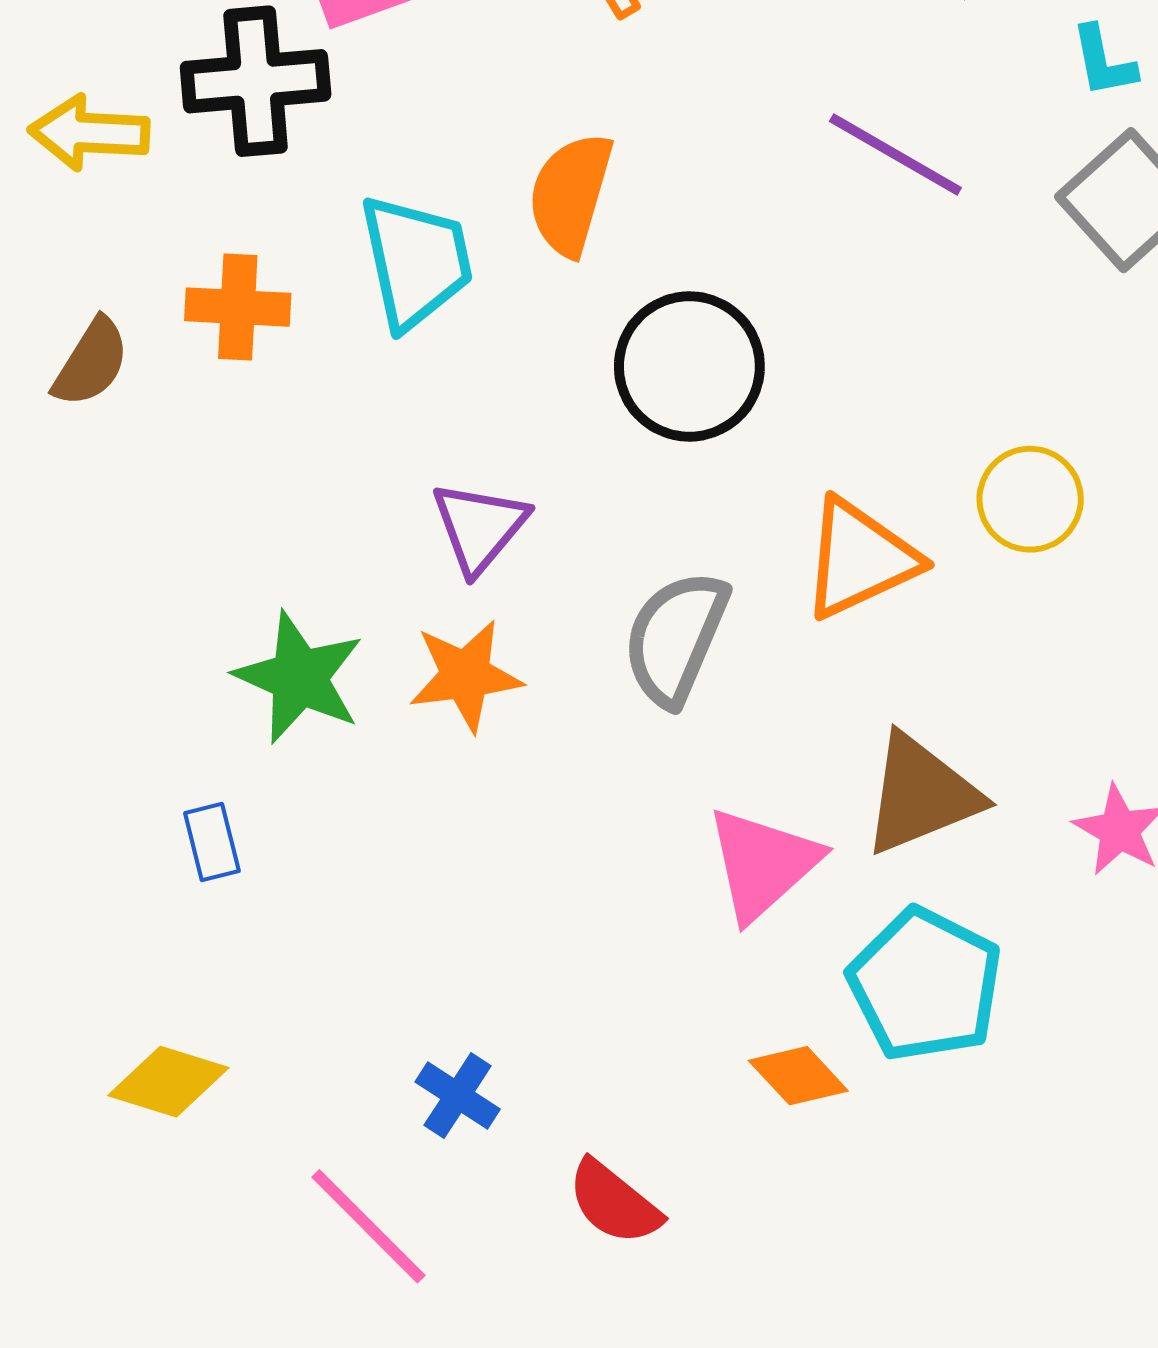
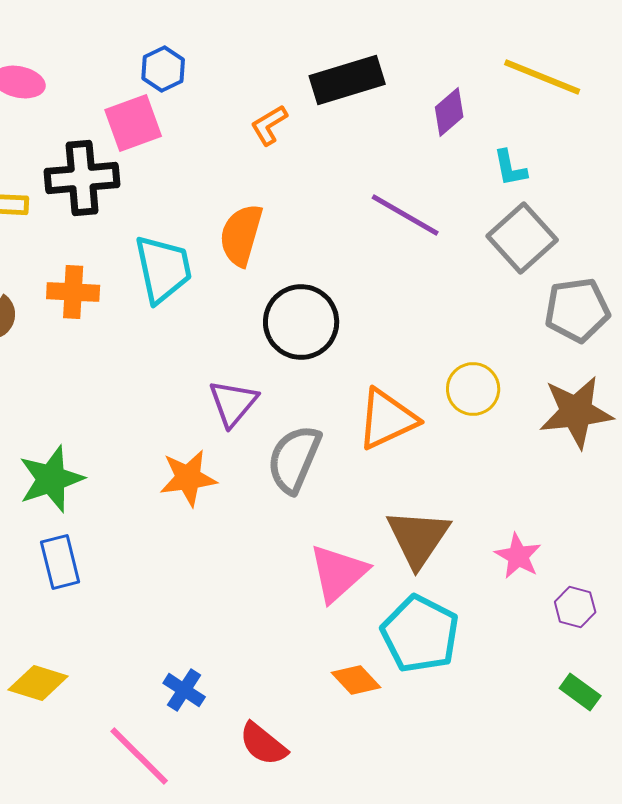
purple triangle: (479, 527) -> (233, 403), moved
green star: (299, 678) -> (51, 479), moved, turned 30
brown triangle: (921, 794) -> (418, 538), turned -34
blue rectangle: (212, 842) -> (60, 562), size x1.4

